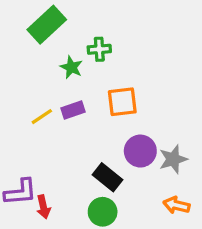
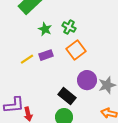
green cross: (99, 49) -> (69, 27), moved, turned 32
orange square: (122, 102) -> (76, 50), turned -30

